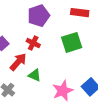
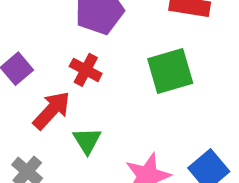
green triangle: (35, 75) -> (87, 141), turned 32

